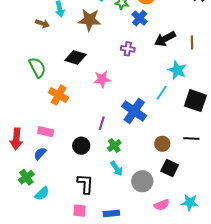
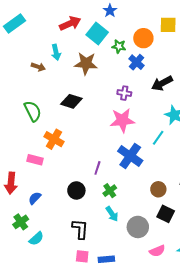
pink star: (102, 79) -> (122, 120), moved, size x1.4
pink rectangle: (46, 132) -> (35, 160), moved
pink square: (80, 211) -> (82, 256), moved

